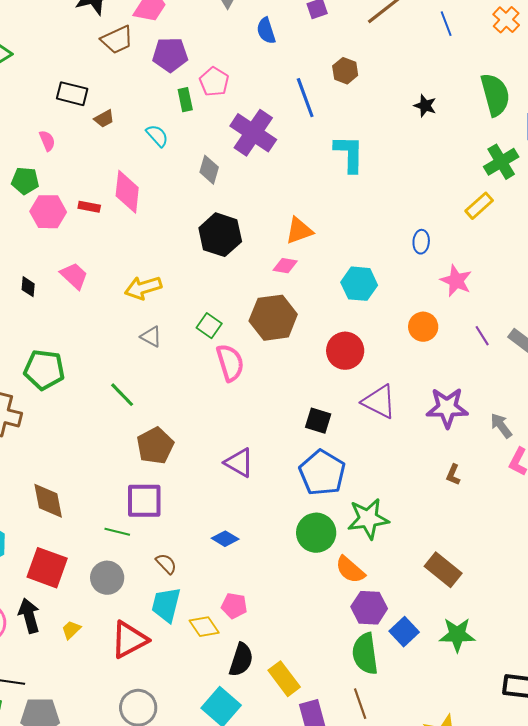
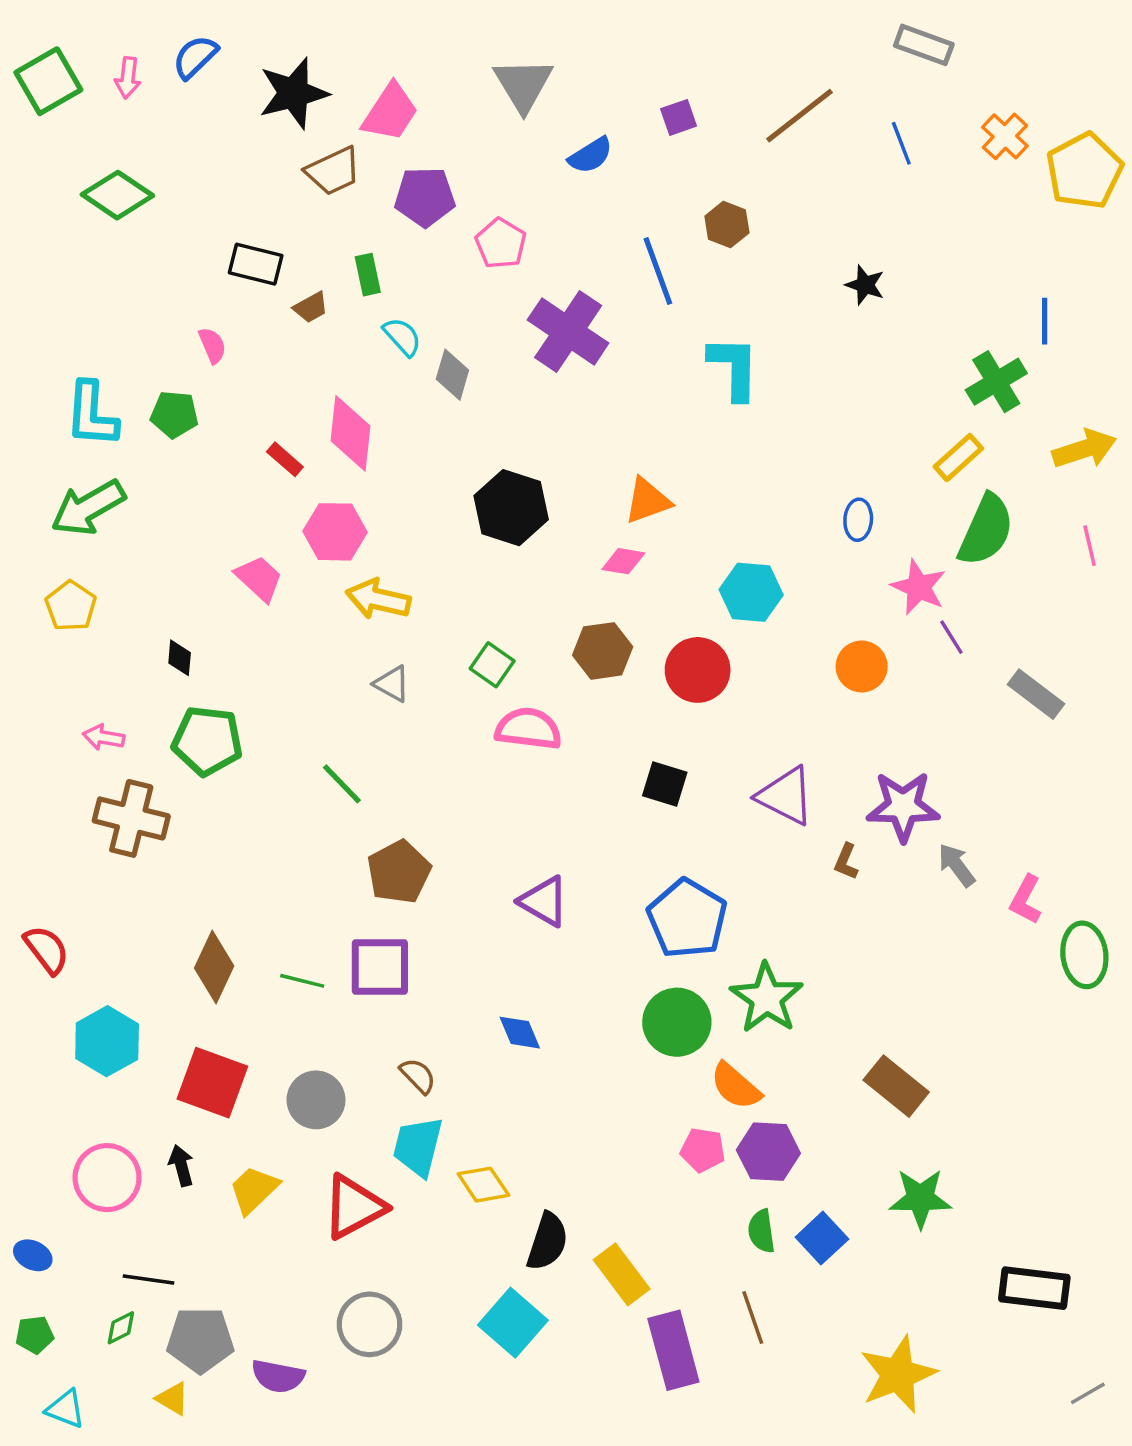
blue semicircle: (266, 31) -> (591, 155), turned -104
green semicircle: (495, 95) -> (986, 530), moved, turned 39
green rectangle: (185, 100) -> (368, 275), moved
gray diamond: (209, 170) -> (452, 375), moved
red rectangle: (89, 207) -> (285, 459), turned 30
pink hexagon: (48, 212) -> (335, 532), moved
black diamond: (28, 287) -> (180, 658), moved
yellow arrow: (143, 288) -> (378, 599), turned 30
brown hexagon: (273, 318) -> (603, 651), size x0.7
purple line: (482, 336) -> (951, 637), moved
red circle: (345, 351) -> (698, 670), moved
pink semicircle: (230, 363) -> (528, 729), turned -66
black square: (318, 421) -> (665, 784), moved
gray arrow: (501, 426) -> (957, 865), moved
brown L-shape: (453, 475) -> (846, 862), moved
brown diamond: (48, 501) -> (214, 967), turned 36
green star: (368, 519) -> (767, 998), turned -30
green line: (117, 532) -> (302, 981), moved
blue diamond: (225, 539) -> (520, 1033), turned 36
pink pentagon: (234, 606) -> (703, 1150), moved
black arrow: (29, 616) -> (181, 1166), size x0.7
yellow trapezoid: (71, 630) -> (254, 1190), size x1.5
blue square: (404, 632) -> (822, 1238), moved
green semicircle: (365, 654) -> (761, 1231), size x0.6

